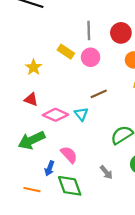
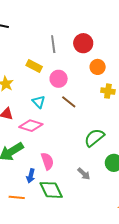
pink circle: (91, 57) -> (59, 79), moved
brown line: (99, 94) -> (69, 102), turned 70
cyan triangle: (81, 114) -> (39, 102), moved
pink semicircle: (69, 155) -> (47, 161), turned 30

